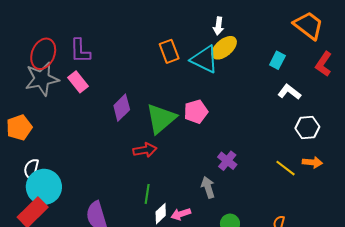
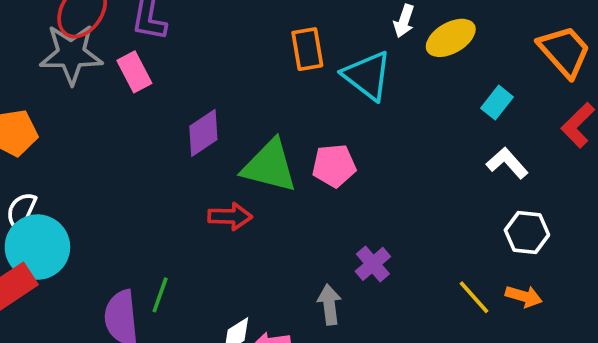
yellow ellipse: (224, 48) -> (451, 38), moved
green triangle: (161, 119) -> (270, 166), turned 44
green line: (147, 194) -> (160, 295), moved

